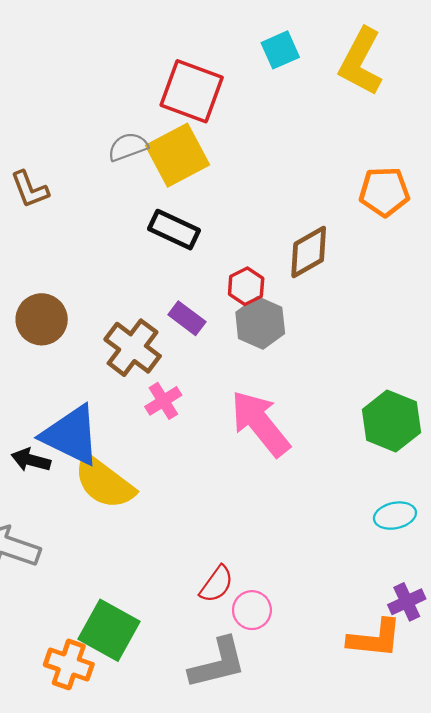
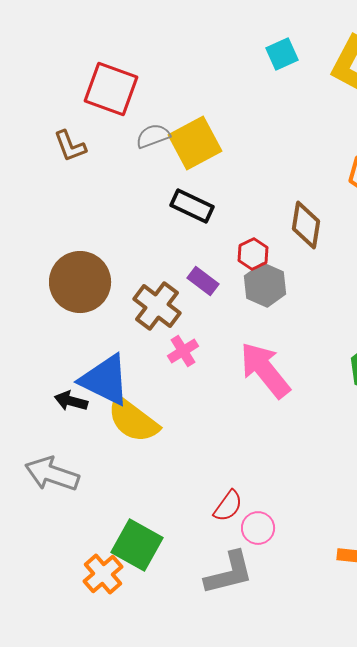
red square: (192, 91) -> (111, 89), moved
brown L-shape: (30, 189) -> (70, 146), moved
brown diamond: (309, 252) -> (306, 225), turned -51
brown circle: (42, 319) -> (80, 282), size x1.4
orange cross: (69, 664) -> (103, 574), turned 30

